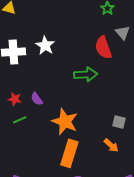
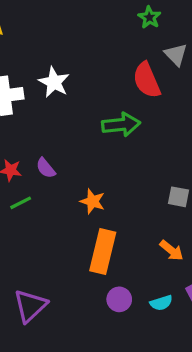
orange star: (65, 122) -> (93, 201), size x0.6
orange arrow: (111, 145) -> (172, 250), moved

